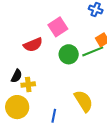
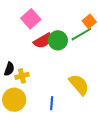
pink square: (58, 27) -> (31, 19), moved
red semicircle: (33, 45) -> (43, 41), moved

